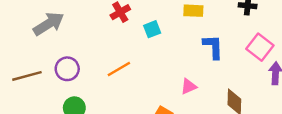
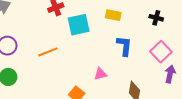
cyan square: (152, 29) -> (79, 25), size x1.6

